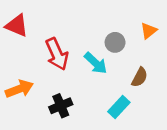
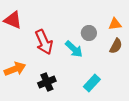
orange triangle: (149, 31) -> (115, 24), turned 32
brown semicircle: (140, 77) -> (116, 46), moved

